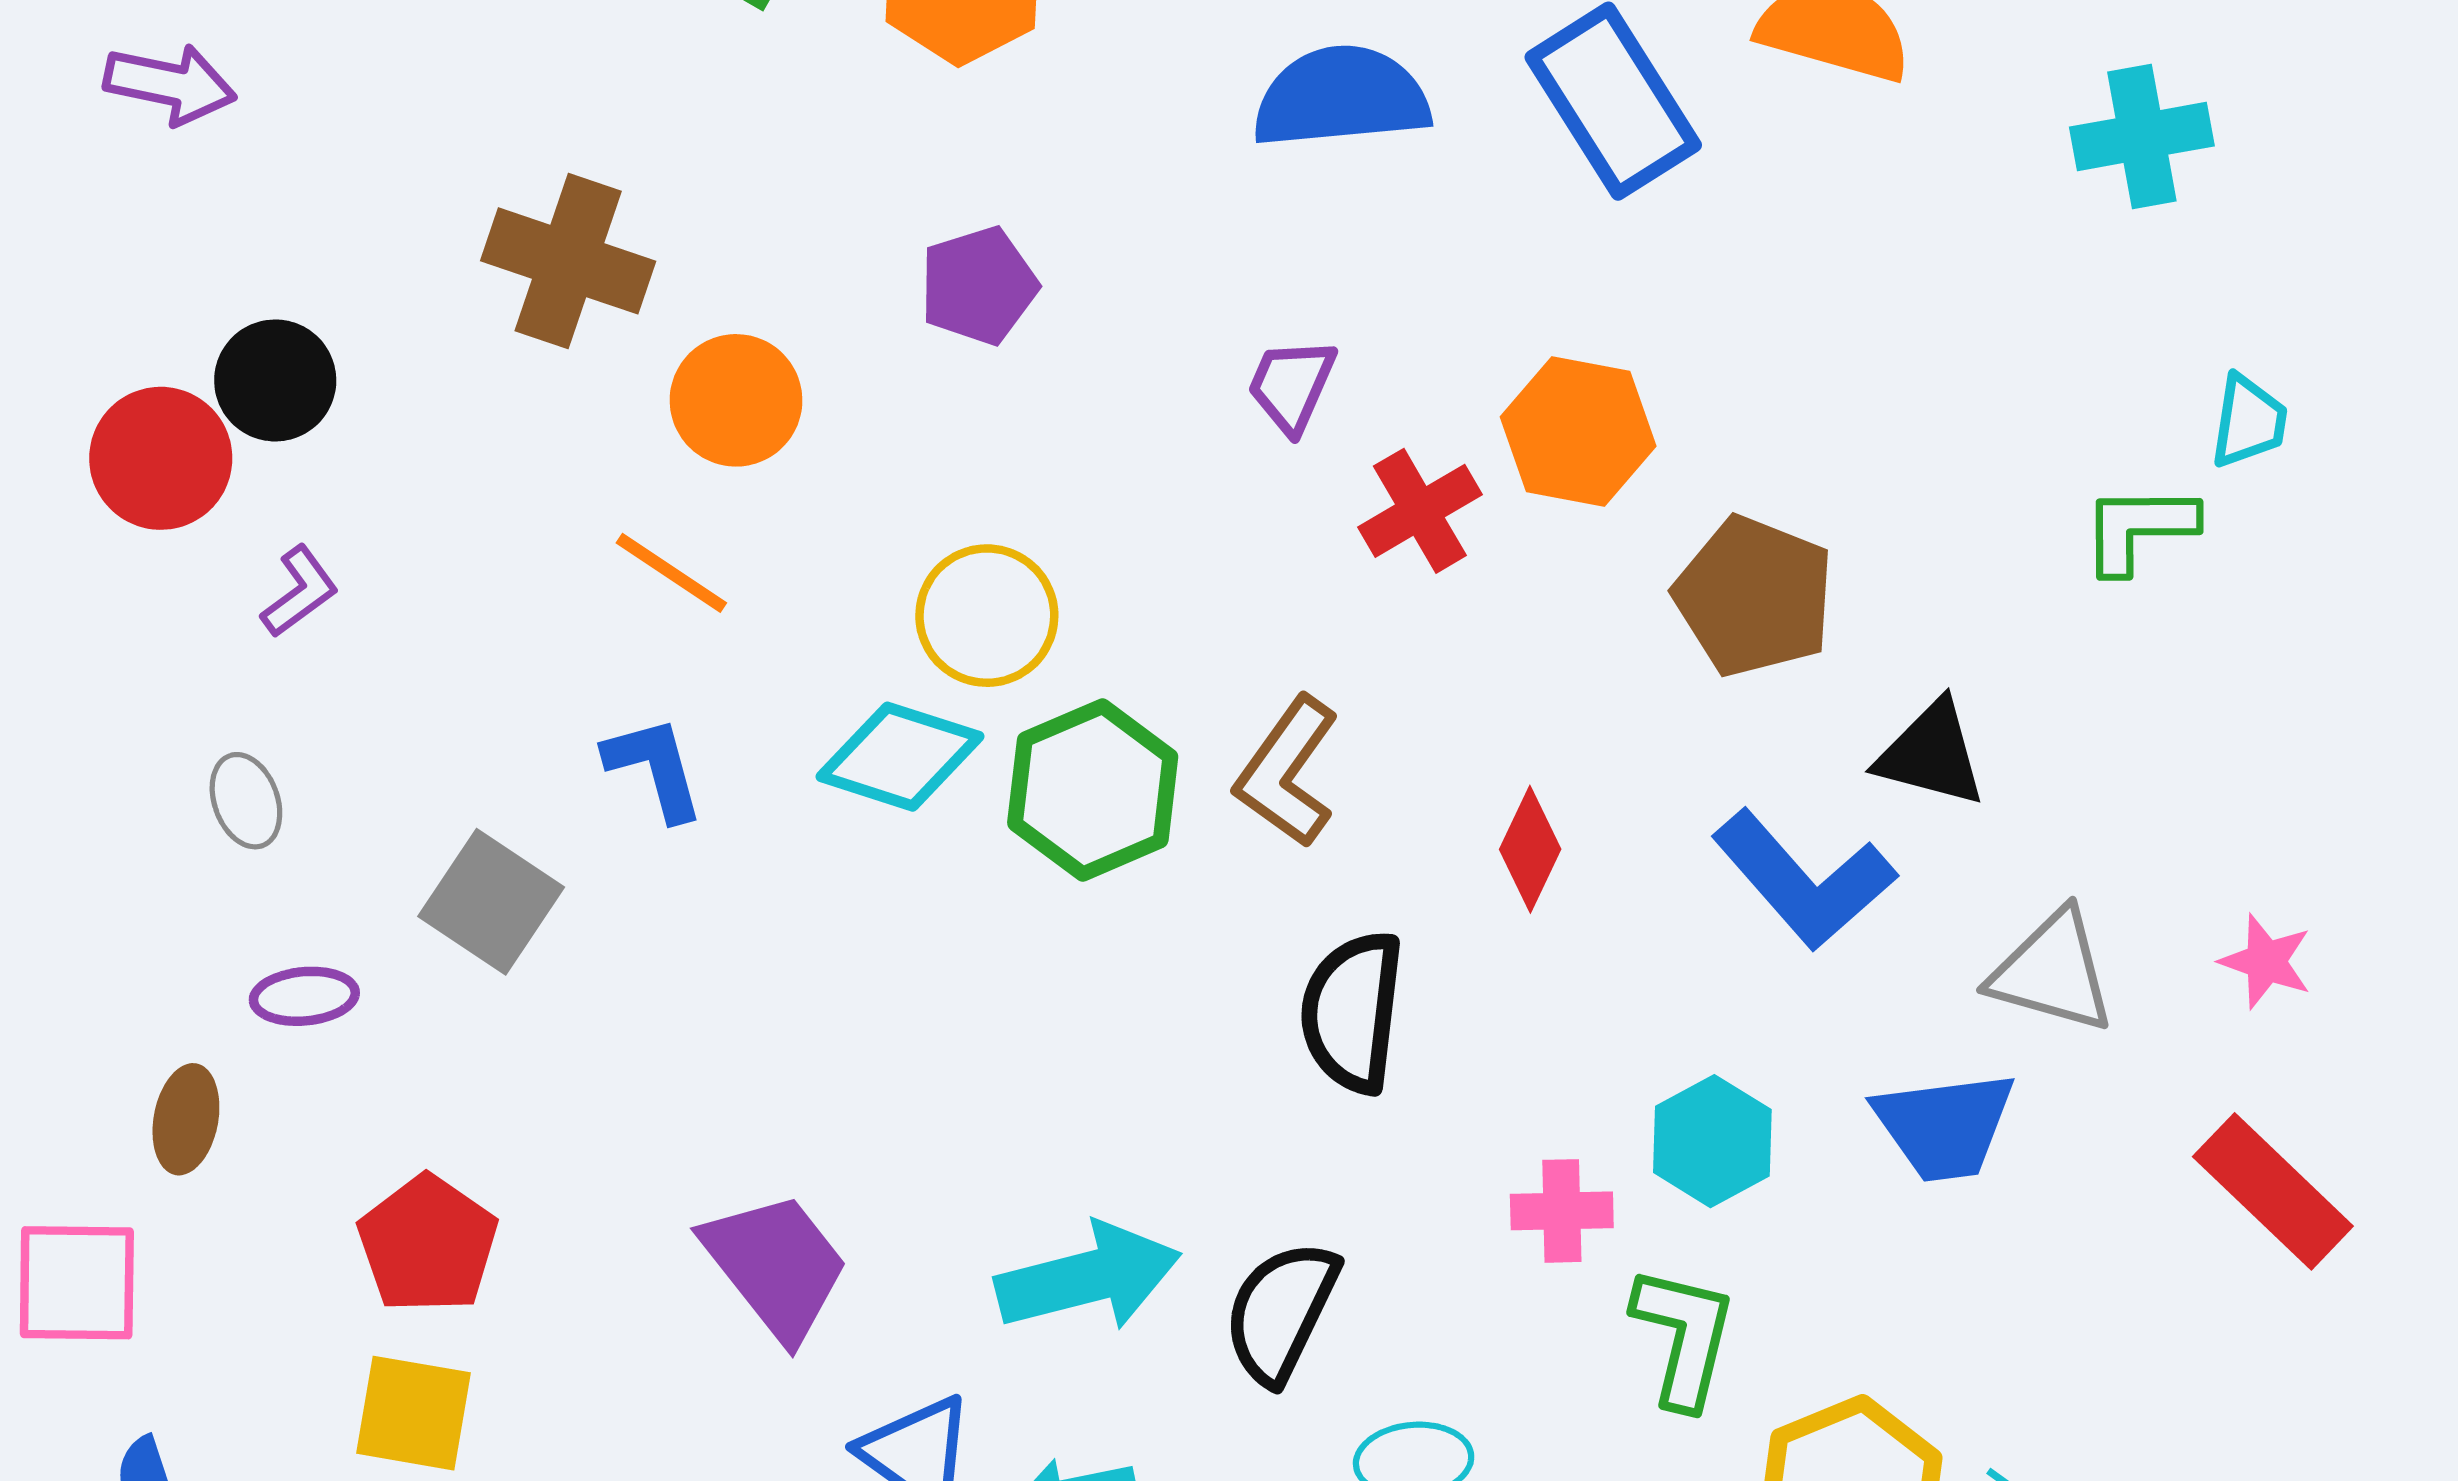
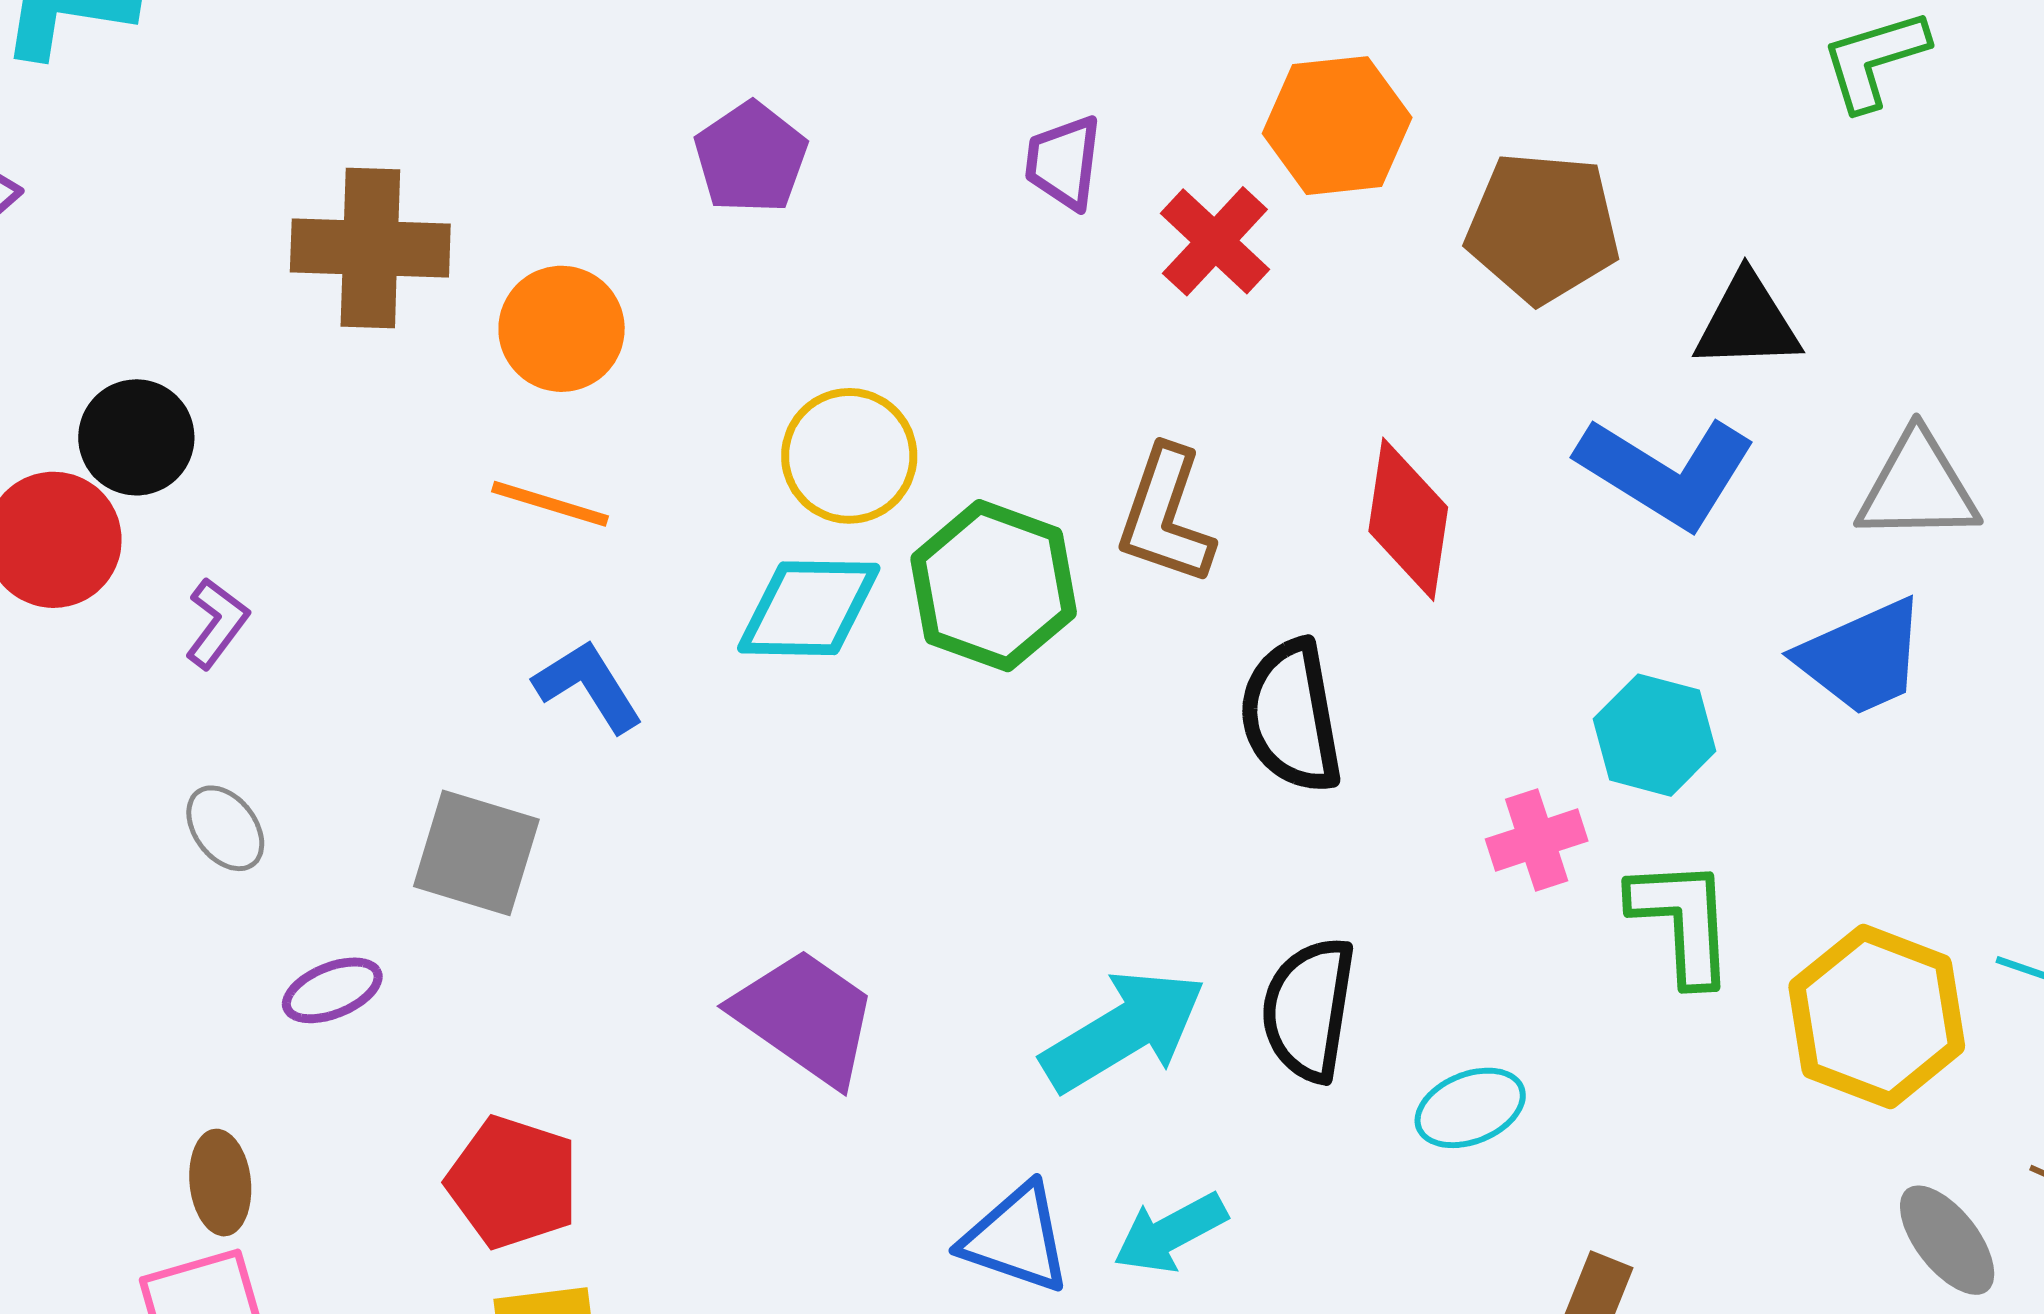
red diamond: (1530, 849) -> (1408, 519), size x1.4
brown ellipse: (186, 1119) -> (220, 1183), moved
purple trapezoid: (776, 1266) -> (805, 1017), moved

